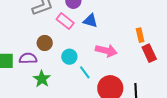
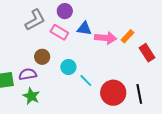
orange rectangle: (140, 35) -> (128, 36), moved, turned 64
pink arrow: (106, 51) -> (106, 38), moved
green star: (42, 79) -> (31, 96), moved

